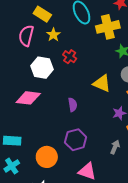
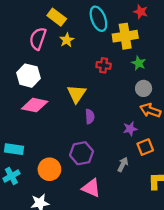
red cross: (70, 57) -> (104, 65), moved, turned -32
white hexagon: (42, 68) -> (28, 76), moved
yellow triangle: (102, 83) -> (77, 94), moved, turned 36
purple semicircle: (73, 105) -> (90, 116), moved

